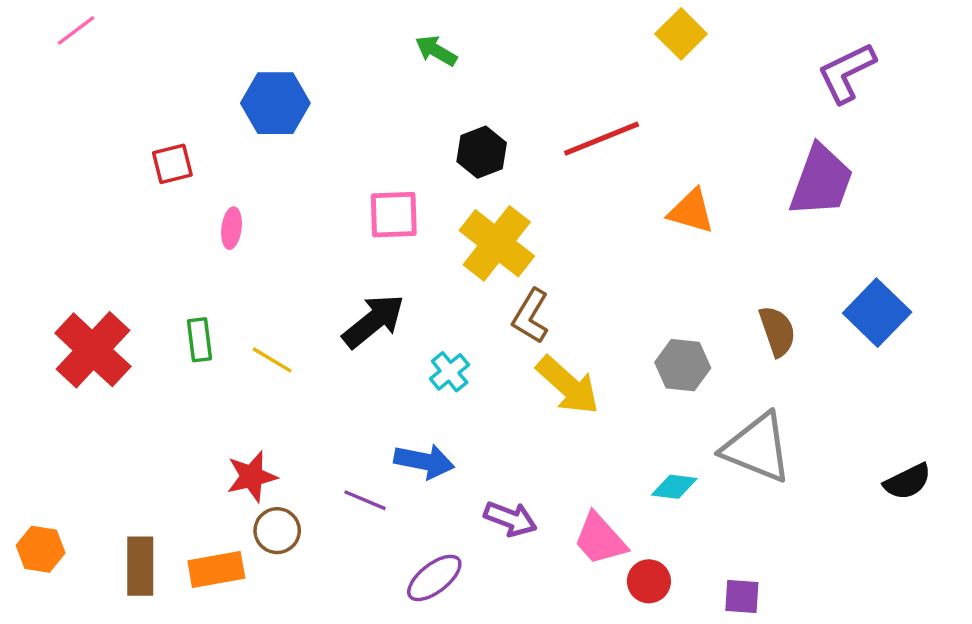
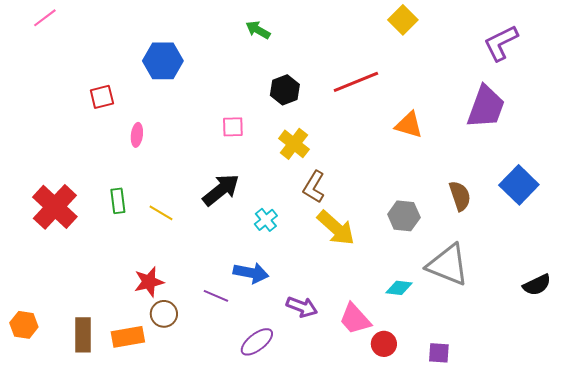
pink square: (394, 215) -> (233, 127), size x0.7
yellow cross: (497, 243) -> (294, 144), size x0.7

